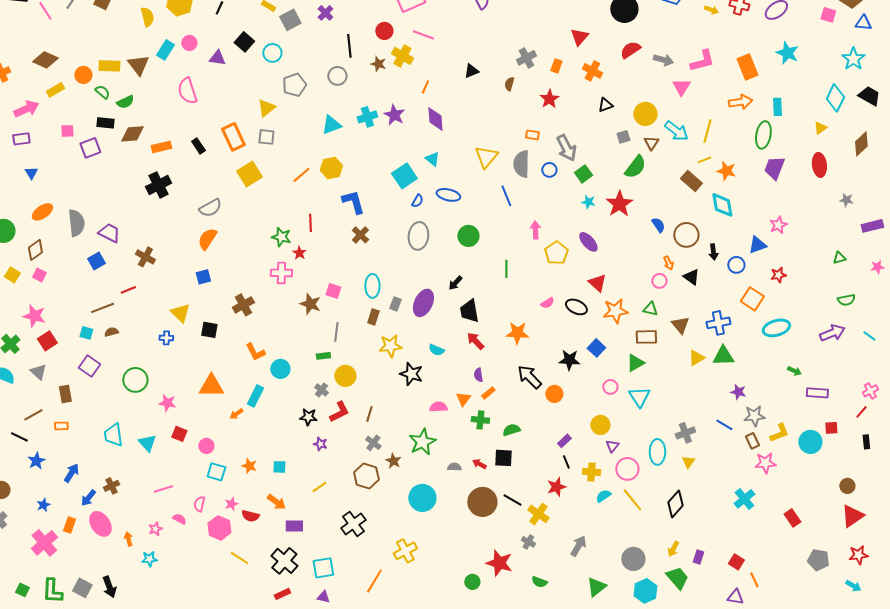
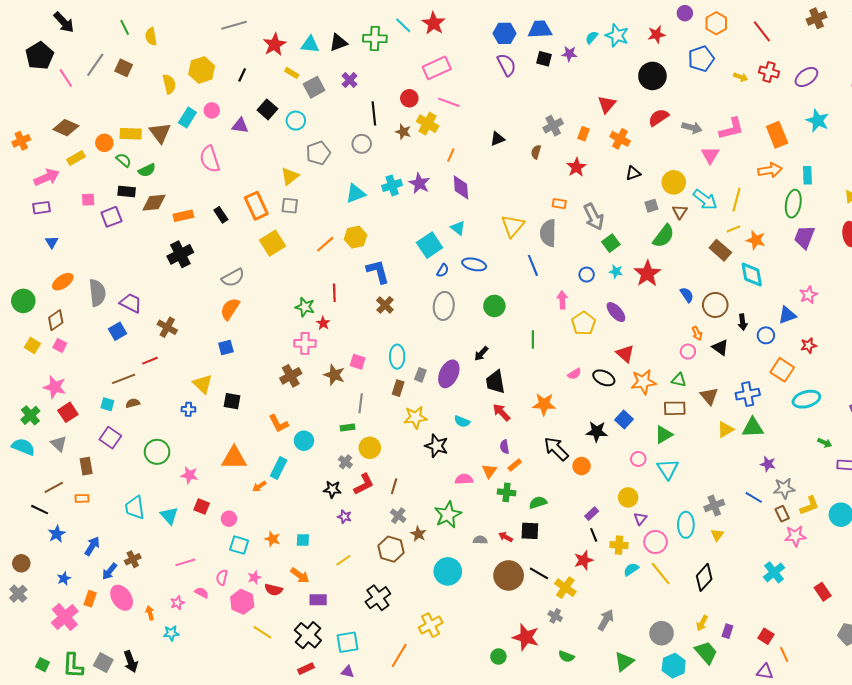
blue circle: (549, 170) -> (587, 275), moved
brown cross: (243, 305) -> (291, 376), moved

